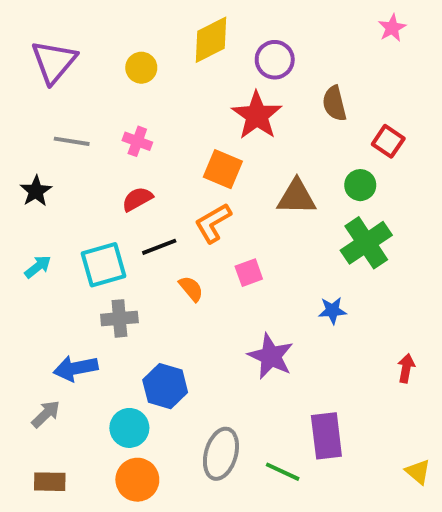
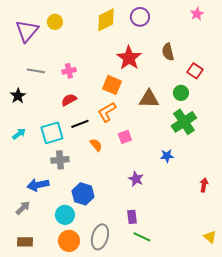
purple circle: (275, 60) -> (140, 17), moved
yellow circle: (141, 68) -> (55, 22), moved
pink cross: (137, 141) -> (69, 71), turned -32
purple star: (271, 356) -> (136, 179), size x0.7
purple rectangle: (326, 436) -> (132, 217), moved, size x0.6
gray ellipse: (221, 454) -> (100, 237), moved

